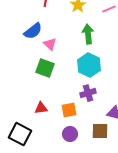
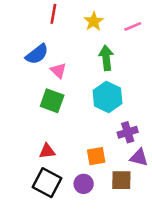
purple cross: (88, 93) -> (128, 132), moved
orange square: (69, 110) -> (96, 156), moved
black square: (20, 134) -> (47, 183), moved

